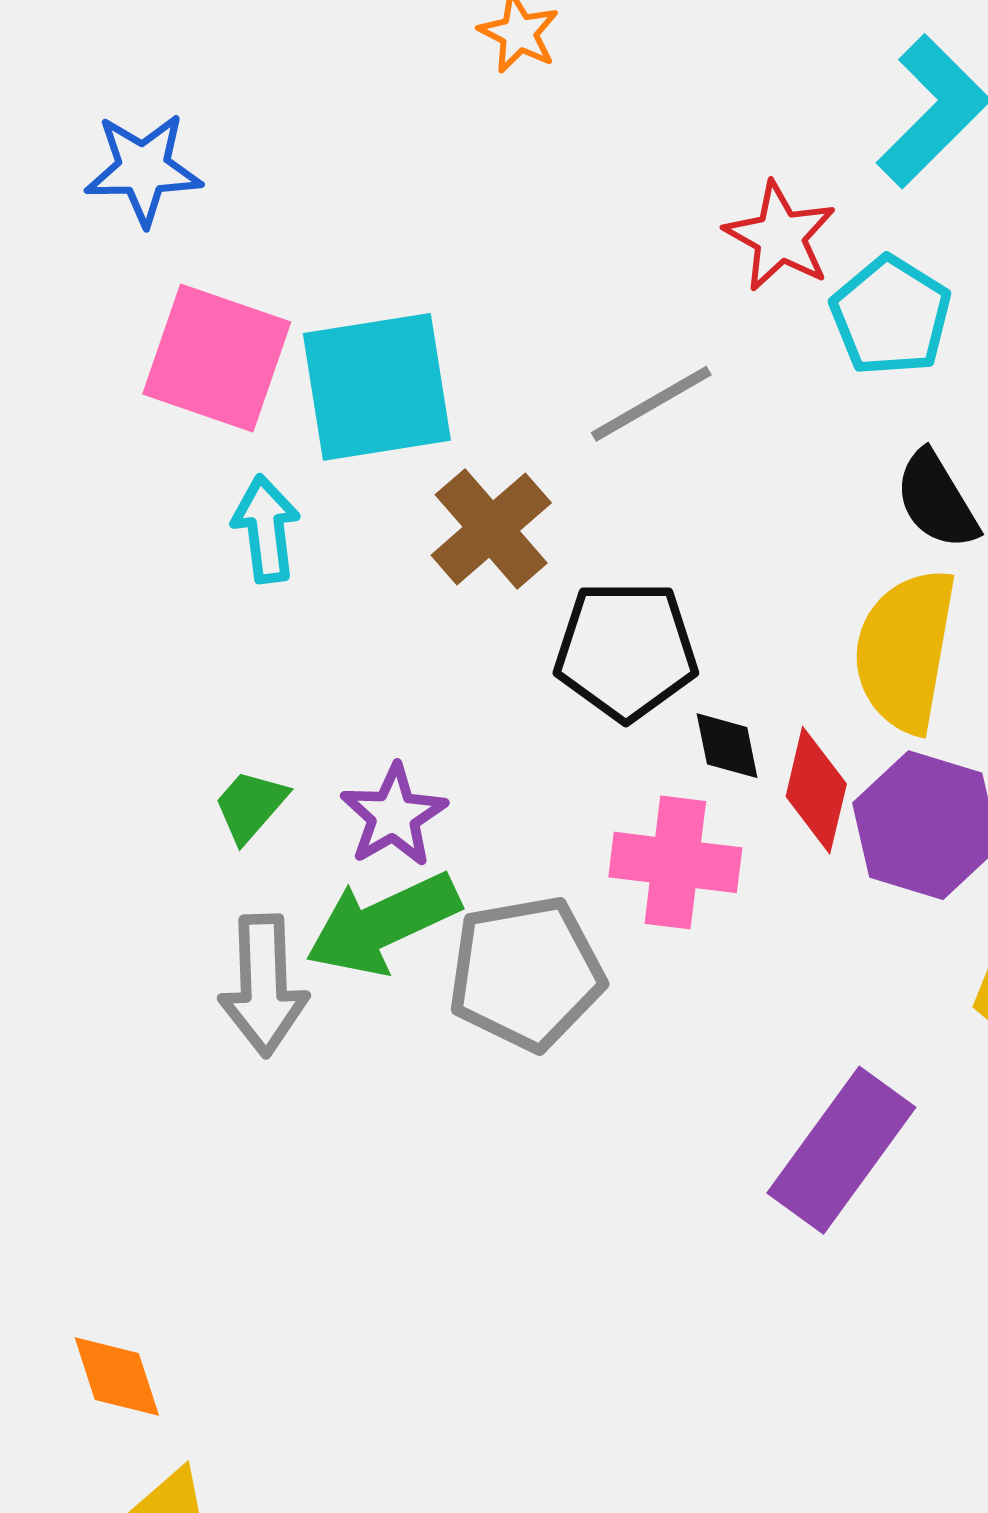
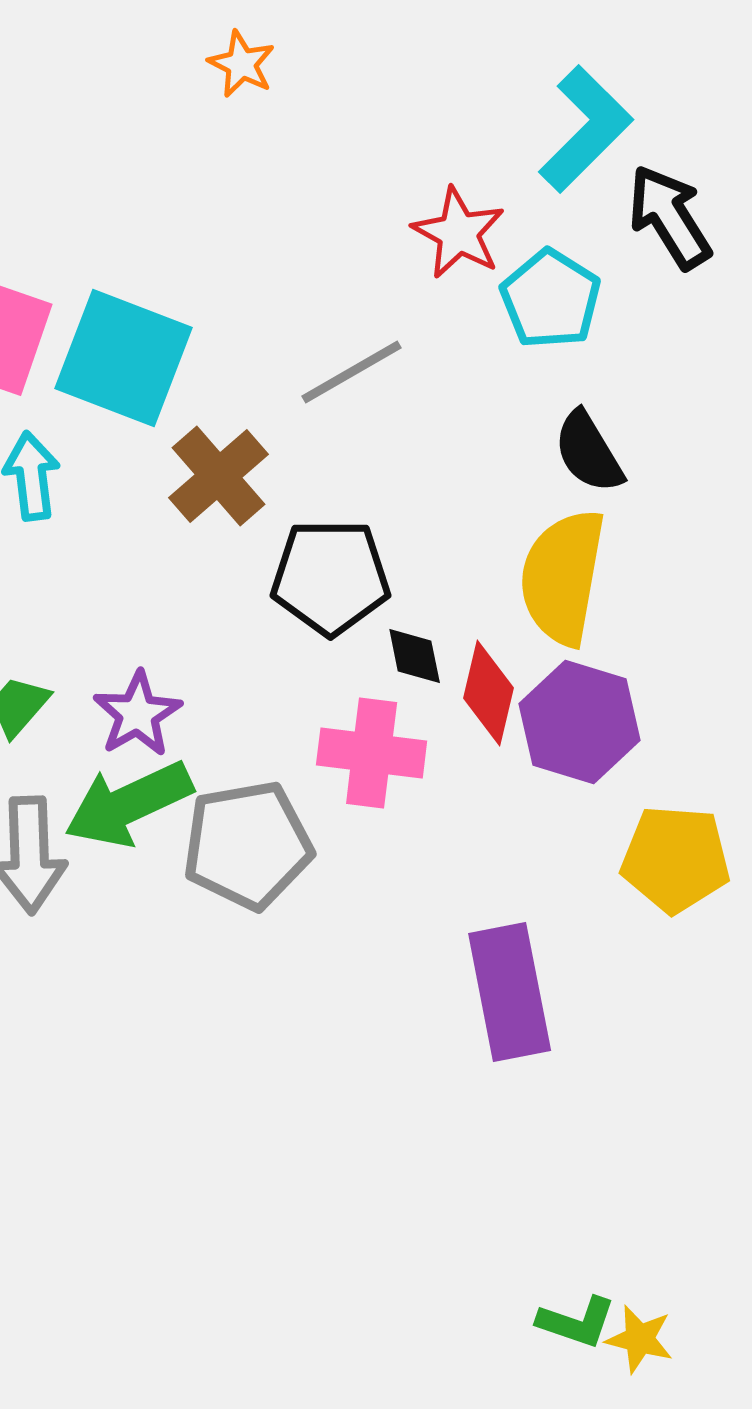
cyan square: (377, 387) -> (124, 358), turned 30
purple rectangle: (841, 1150) -> (510, 992), turned -47

